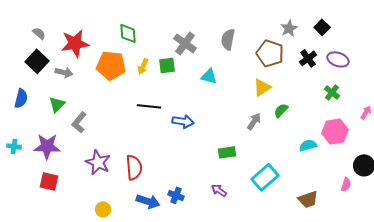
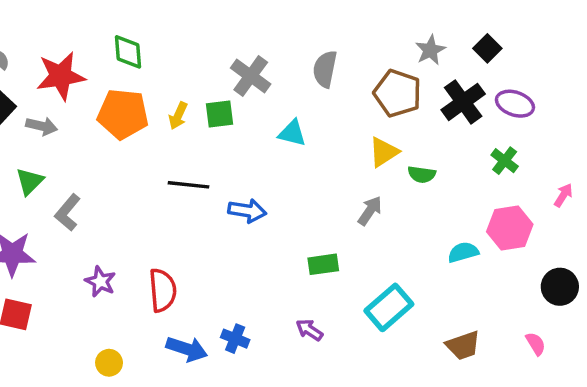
green diamond: (128, 33) -> (128, 52), moved
black cross: (308, 58) -> (463, 102), size x1.4
green semicircle: (281, 110) -> (422, 174), moved, turned -126
purple star: (98, 162) -> (100, 282), size x0.7
pink semicircle: (346, 184) -> (536, 344), moved, turned -48

